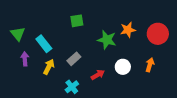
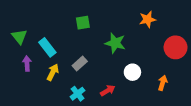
orange star: (128, 30) -> (148, 19), moved
red circle: (158, 34) -> (176, 47), moved
orange arrow: (150, 65) -> (163, 83), moved
red arrow: (98, 75) -> (108, 90), moved

